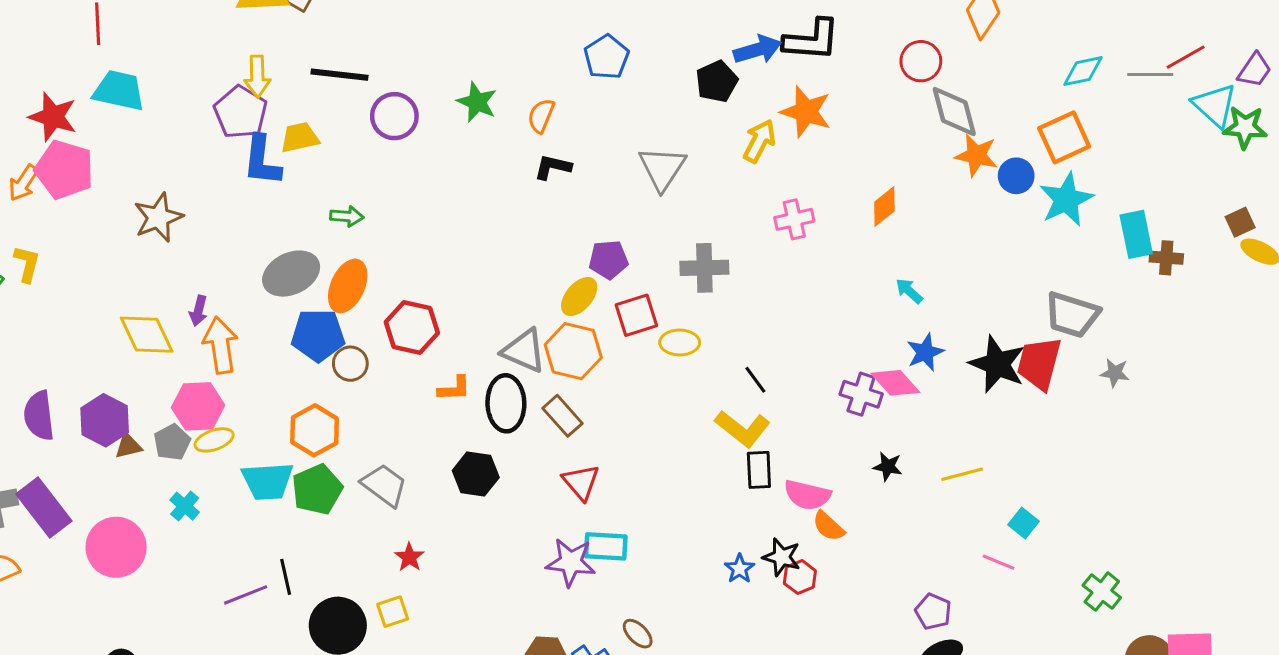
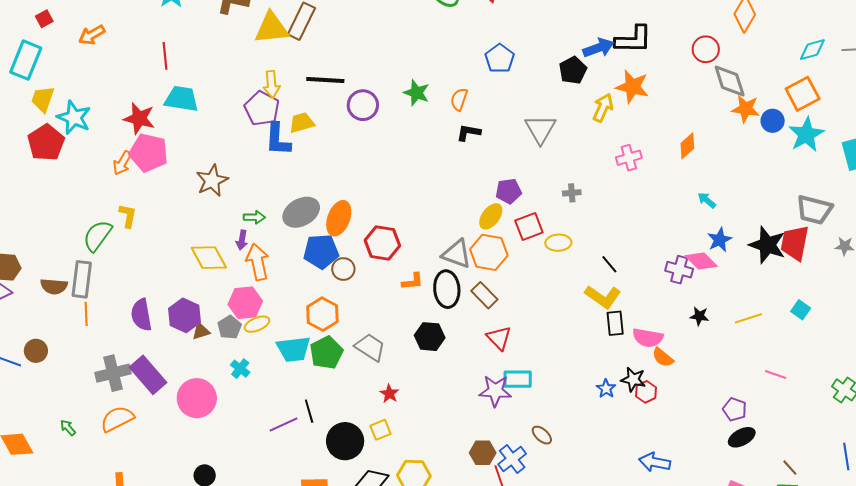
green arrow: (347, 216) -> (254, 217), moved
gray cross: (704, 268) -> (572, 193), size x0.6
cyan square: (1024, 523) -> (801, 310), moved

